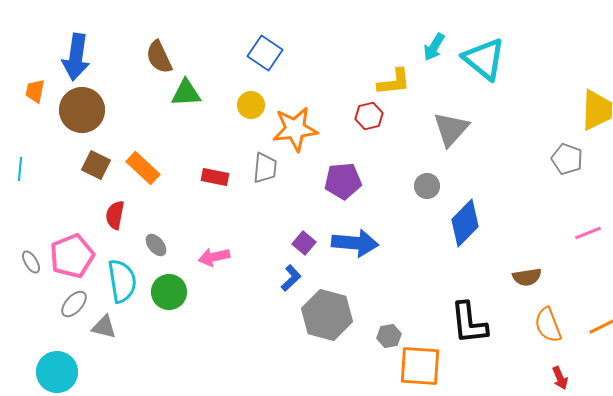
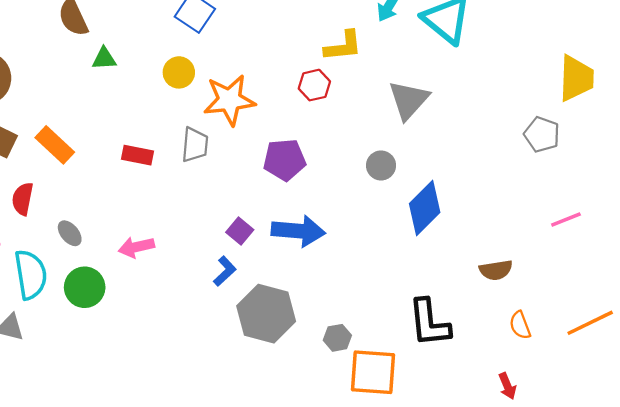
green triangle: (186, 93) -> (104, 59), size x0.7
orange semicircle: (548, 325) -> (520, 325), size x0.7
red arrow: (560, 378) -> (507, 386), moved

